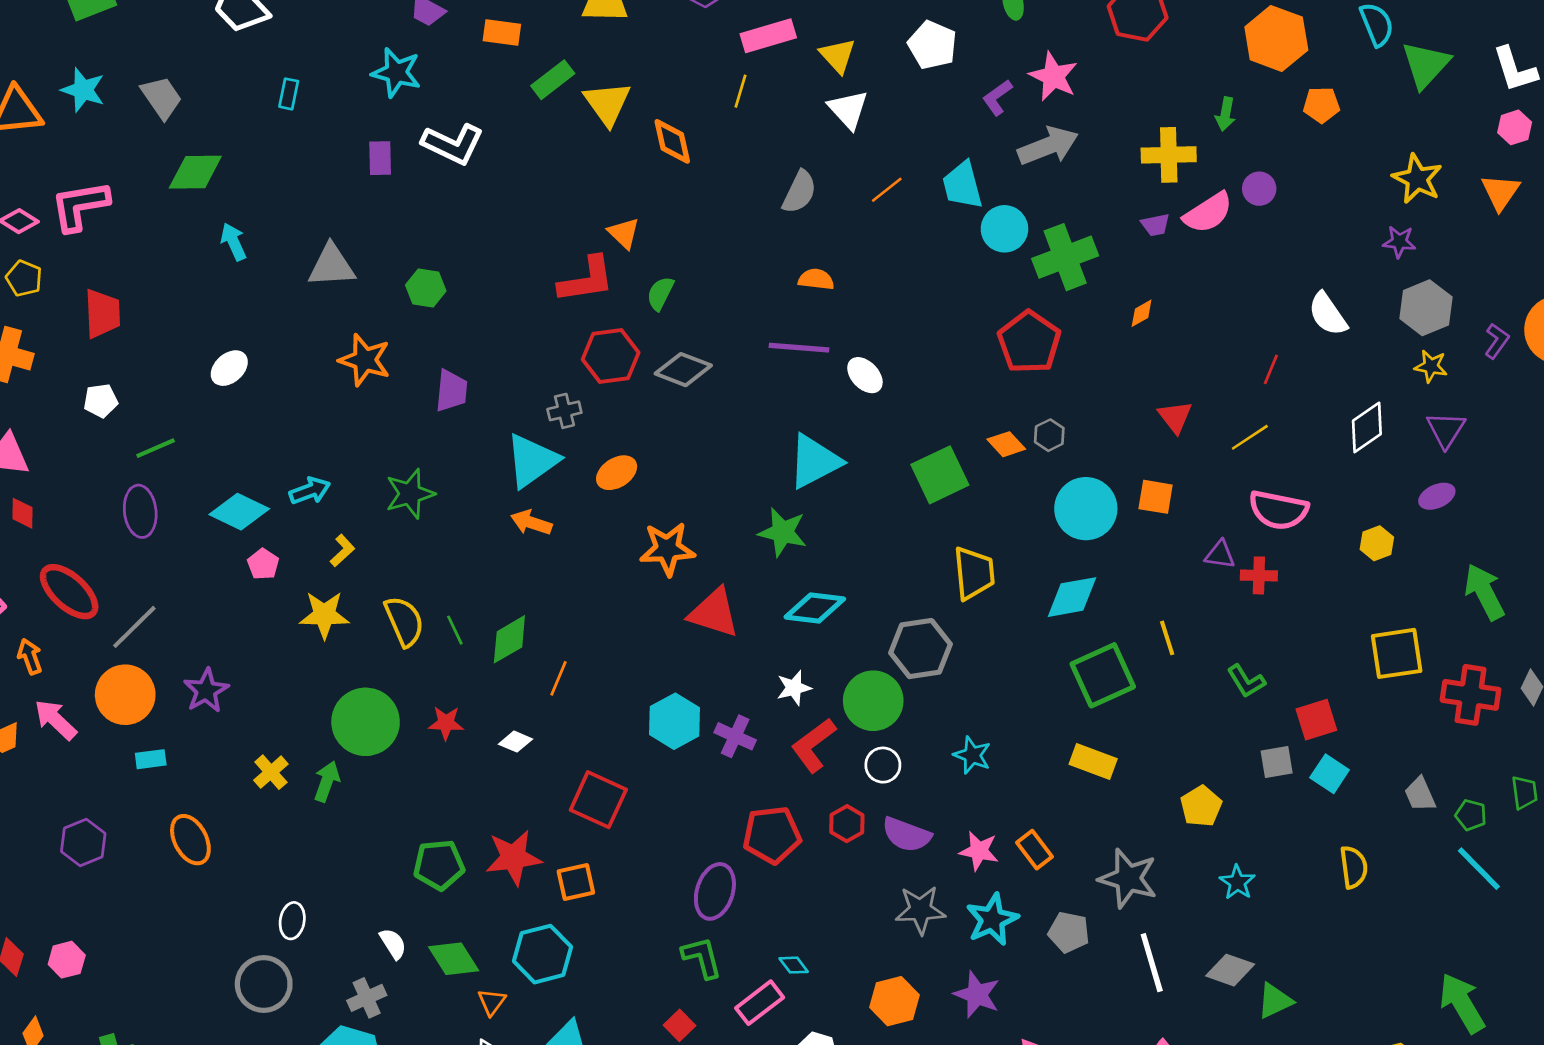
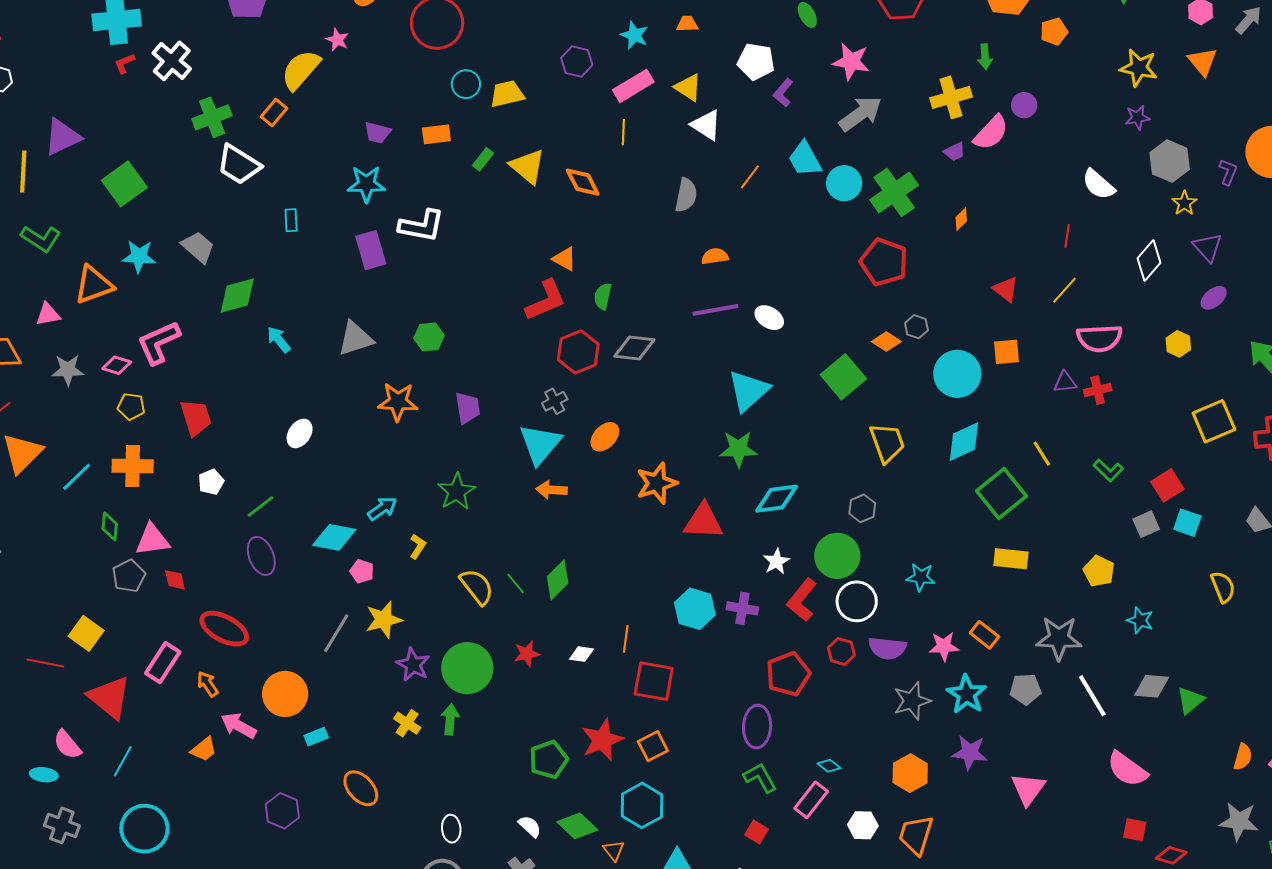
green rectangle: (553, 80) -> (483, 159), size x0.7
purple L-shape: (997, 97) -> (783, 93), moved
purple rectangle: (380, 158) -> (371, 250), size x1.4
yellow star: (1431, 366) -> (1184, 203), turned -30
yellow star: (324, 615) -> (384, 620), moved
gray line: (134, 627) -> (336, 633), moved
gray hexagon: (920, 649) -> (862, 508), size x0.6
orange line: (559, 678) -> (626, 639), moved
purple star: (206, 691) -> (413, 665), moved
white circle: (883, 765) -> (857, 601), size x1.5

